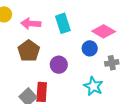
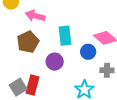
cyan rectangle: (63, 23) -> (65, 36), moved

